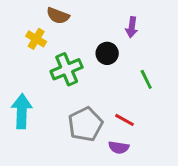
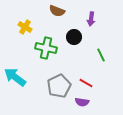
brown semicircle: (58, 16) -> (57, 11), moved
green cross: (67, 69) -> (46, 48), turned 35
cyan arrow: (22, 111) -> (15, 77), turned -55

